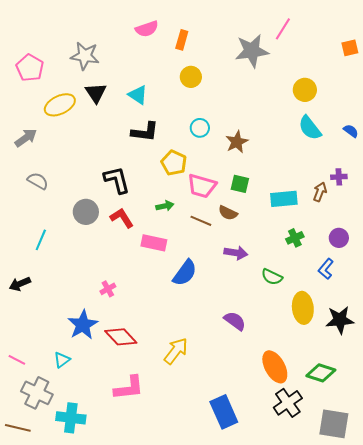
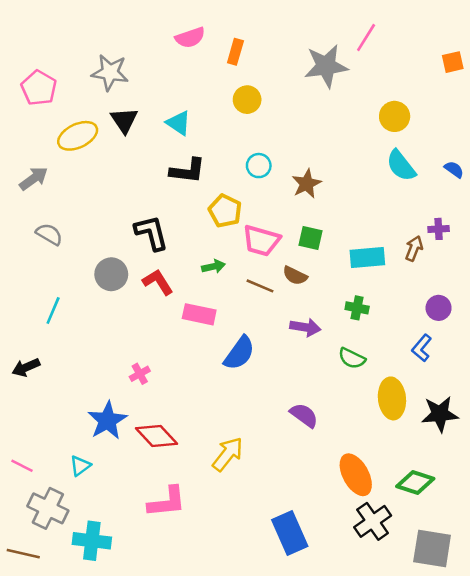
green cross: (295, 238) -> (357, 308), moved, turned 36

